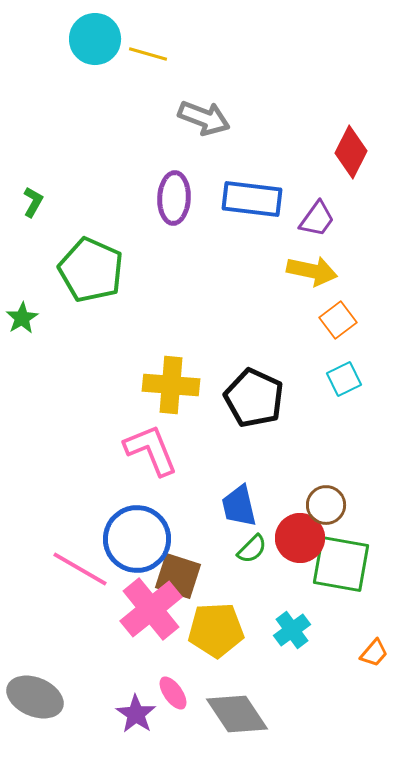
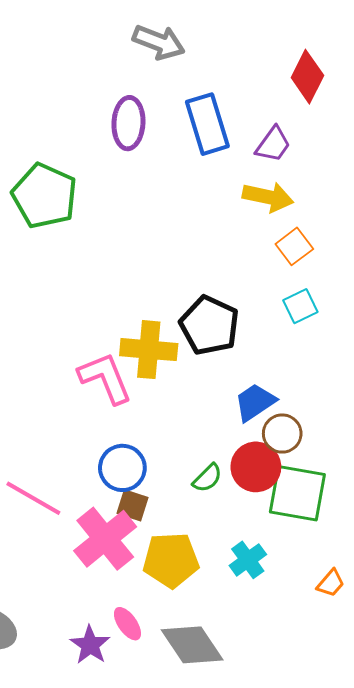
blue rectangle: (252, 199) -> (207, 124), turned 66
yellow cross: (171, 385) -> (149, 350), moved
blue trapezoid: (239, 506) -> (255, 402), moved, turned 69
blue circle: (137, 539) -> (122, 468), moved, size x0.7
brown square: (178, 576) -> (133, 505), size x0.7

